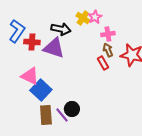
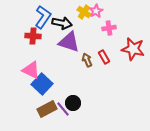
blue L-shape: (17, 31) -> (43, 17), moved
purple triangle: (54, 48) -> (69, 42), moved
brown arrow: (108, 50) -> (87, 60), moved
brown rectangle: (46, 115) -> (47, 109), turned 66

